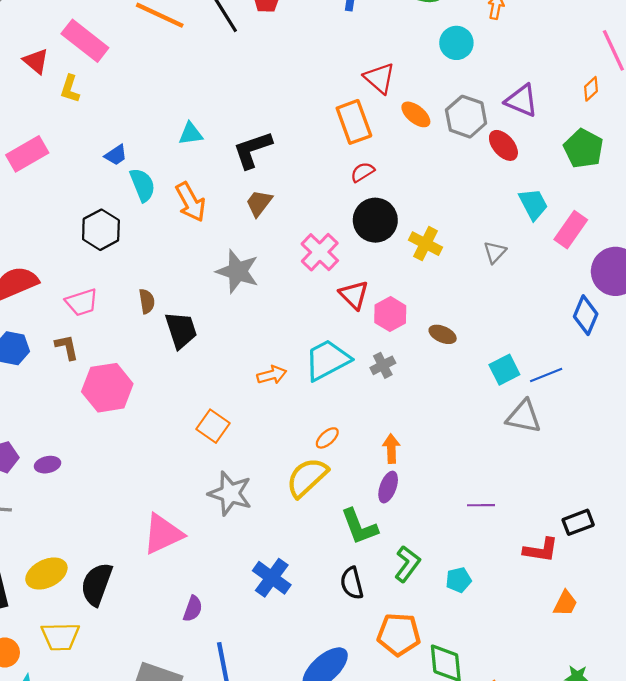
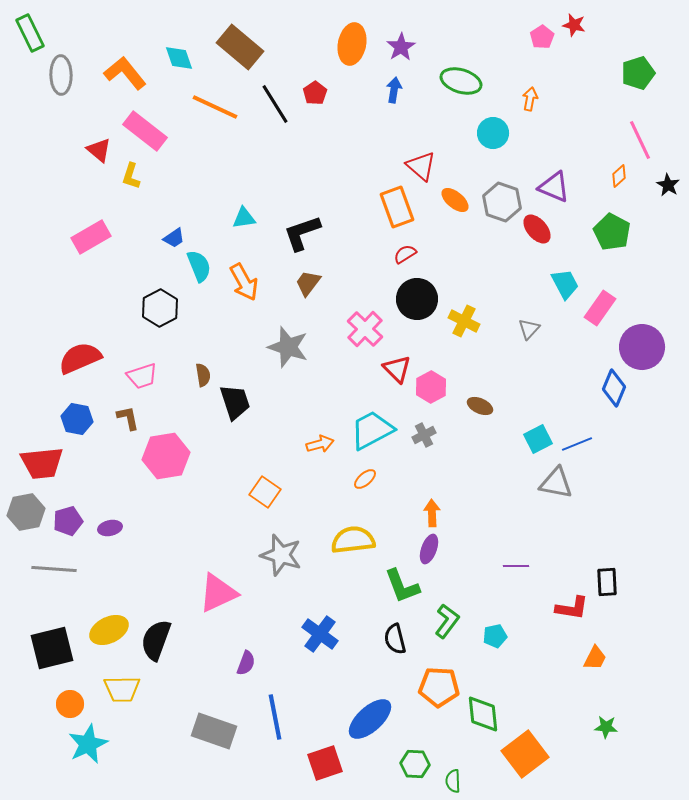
orange ellipse: (327, 438) -> (365, 479), moved
yellow semicircle: (307, 477) -> (353, 540), turned 36
black rectangle: (578, 522) -> (607, 582), turned -72

